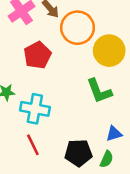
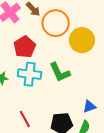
green L-shape: (99, 91) -> (60, 72), moved
cyan cross: (35, 109) -> (30, 74), moved

